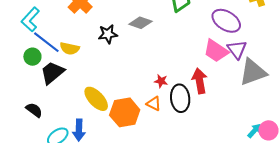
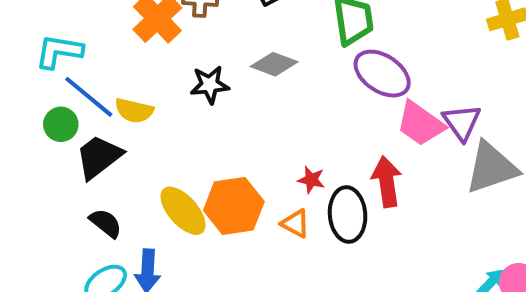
cyan L-shape: (30, 19) -> (59, 51), turned 55
purple ellipse: (226, 21) -> (382, 74), moved
black semicircle: (34, 110) -> (106, 223), moved
orange hexagon: (125, 112) -> (234, 206), moved

